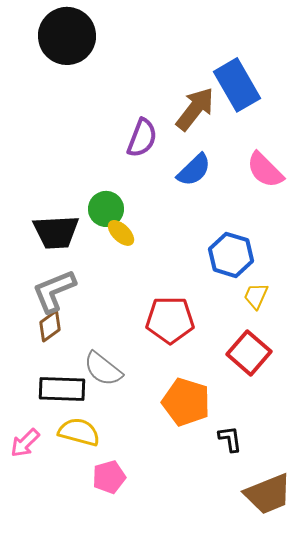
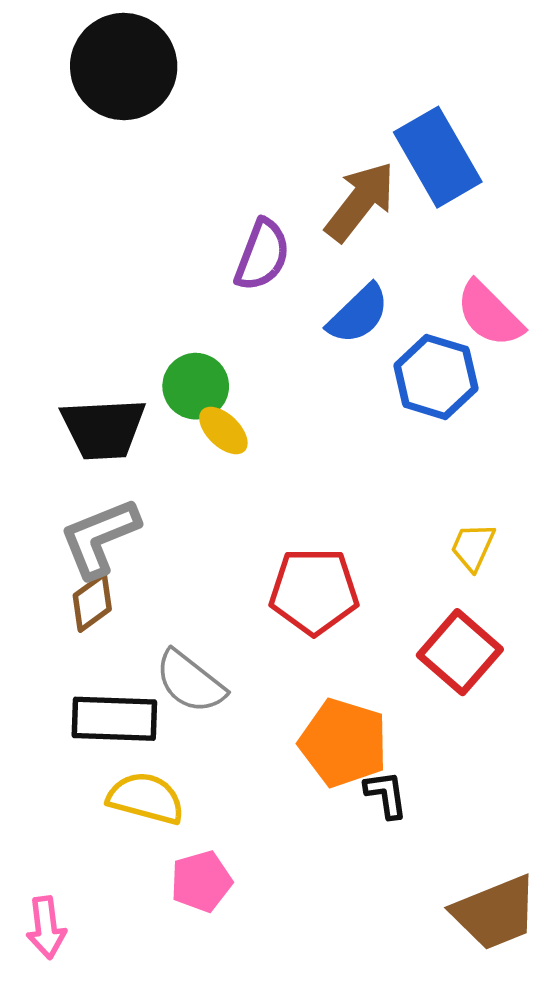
blue hexagon: (231, 255) -> (436, 377), moved
black L-shape: (230, 439) -> (386, 794), moved
pink arrow: (25, 443) -> (46, 927), moved, turned -52

